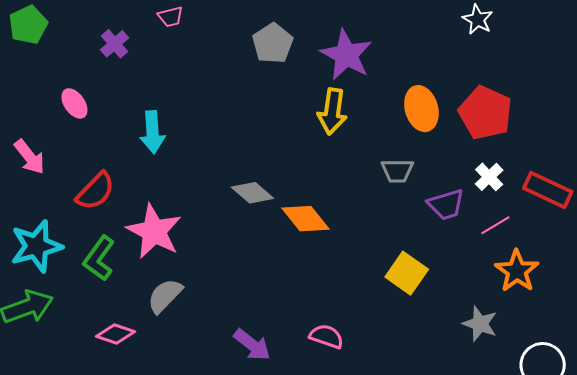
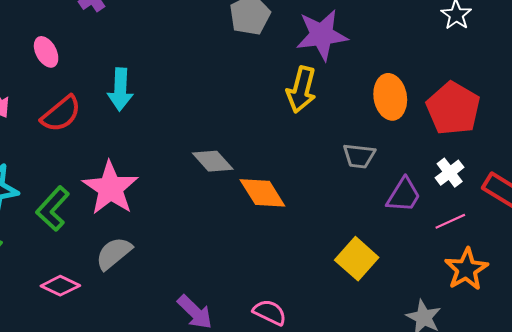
purple star: (346, 55) -> (322, 35), turned 30
red semicircle: (95, 191) -> (61, 114), moved
purple trapezoid: (446, 204) -> (404, 195), turned -48

